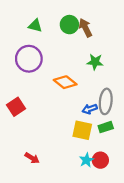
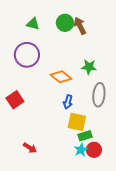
green star: (95, 62) -> (89, 67), moved
blue arrow: (90, 109) -> (68, 102), moved, turned -56
green rectangle: (106, 127) -> (85, 136), moved

